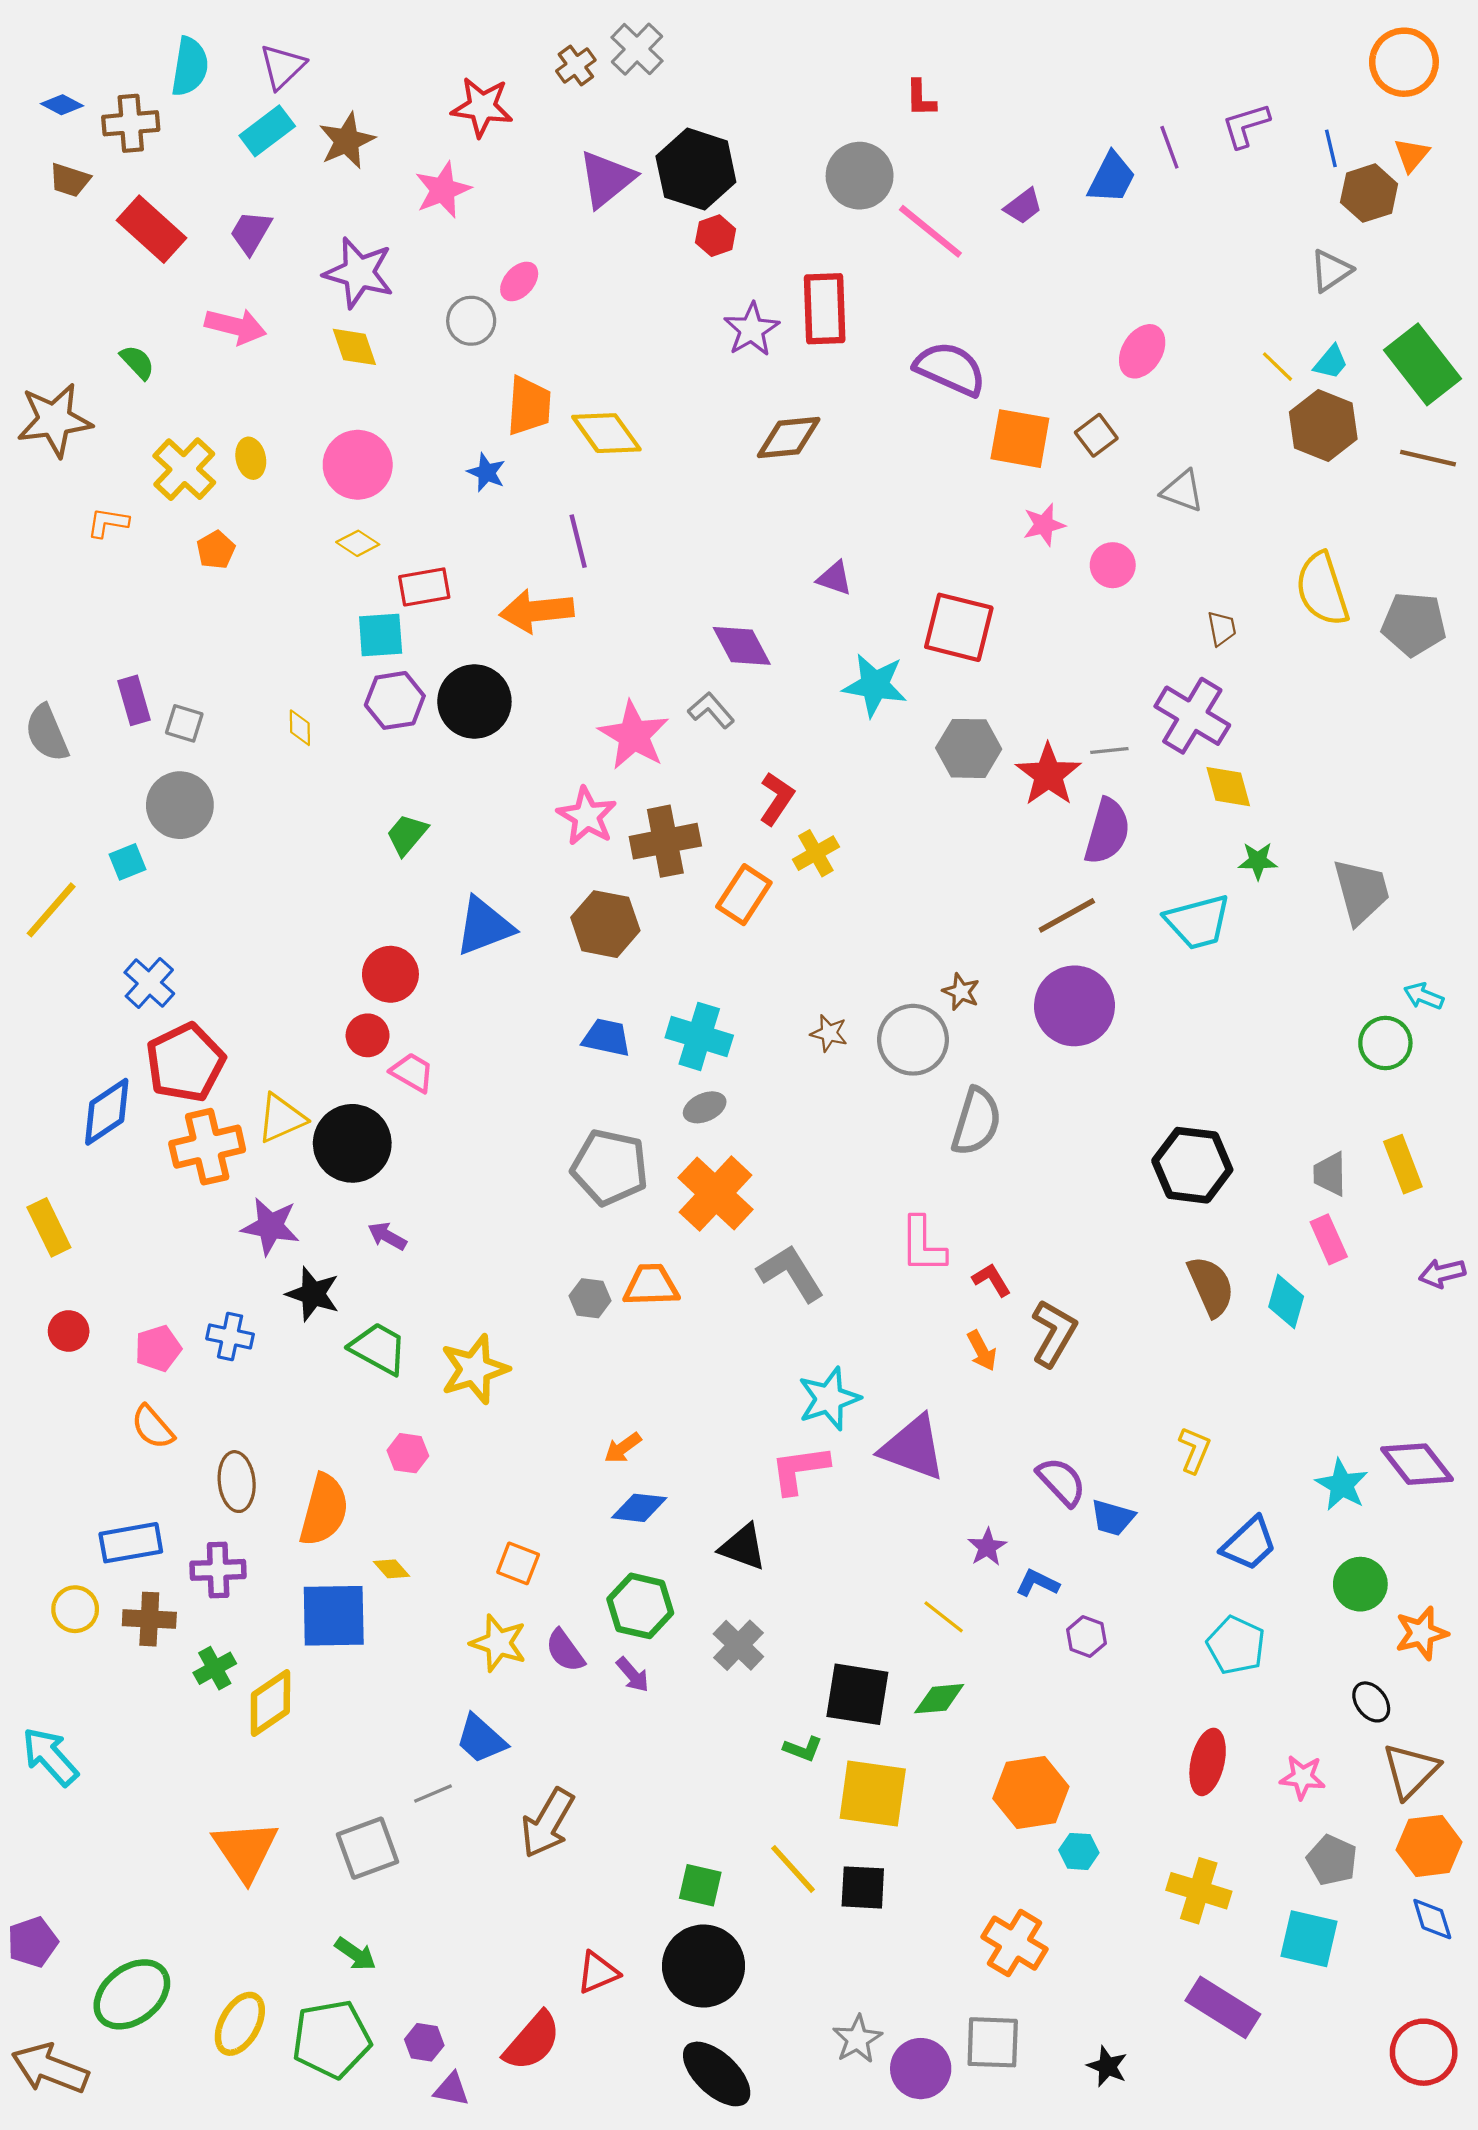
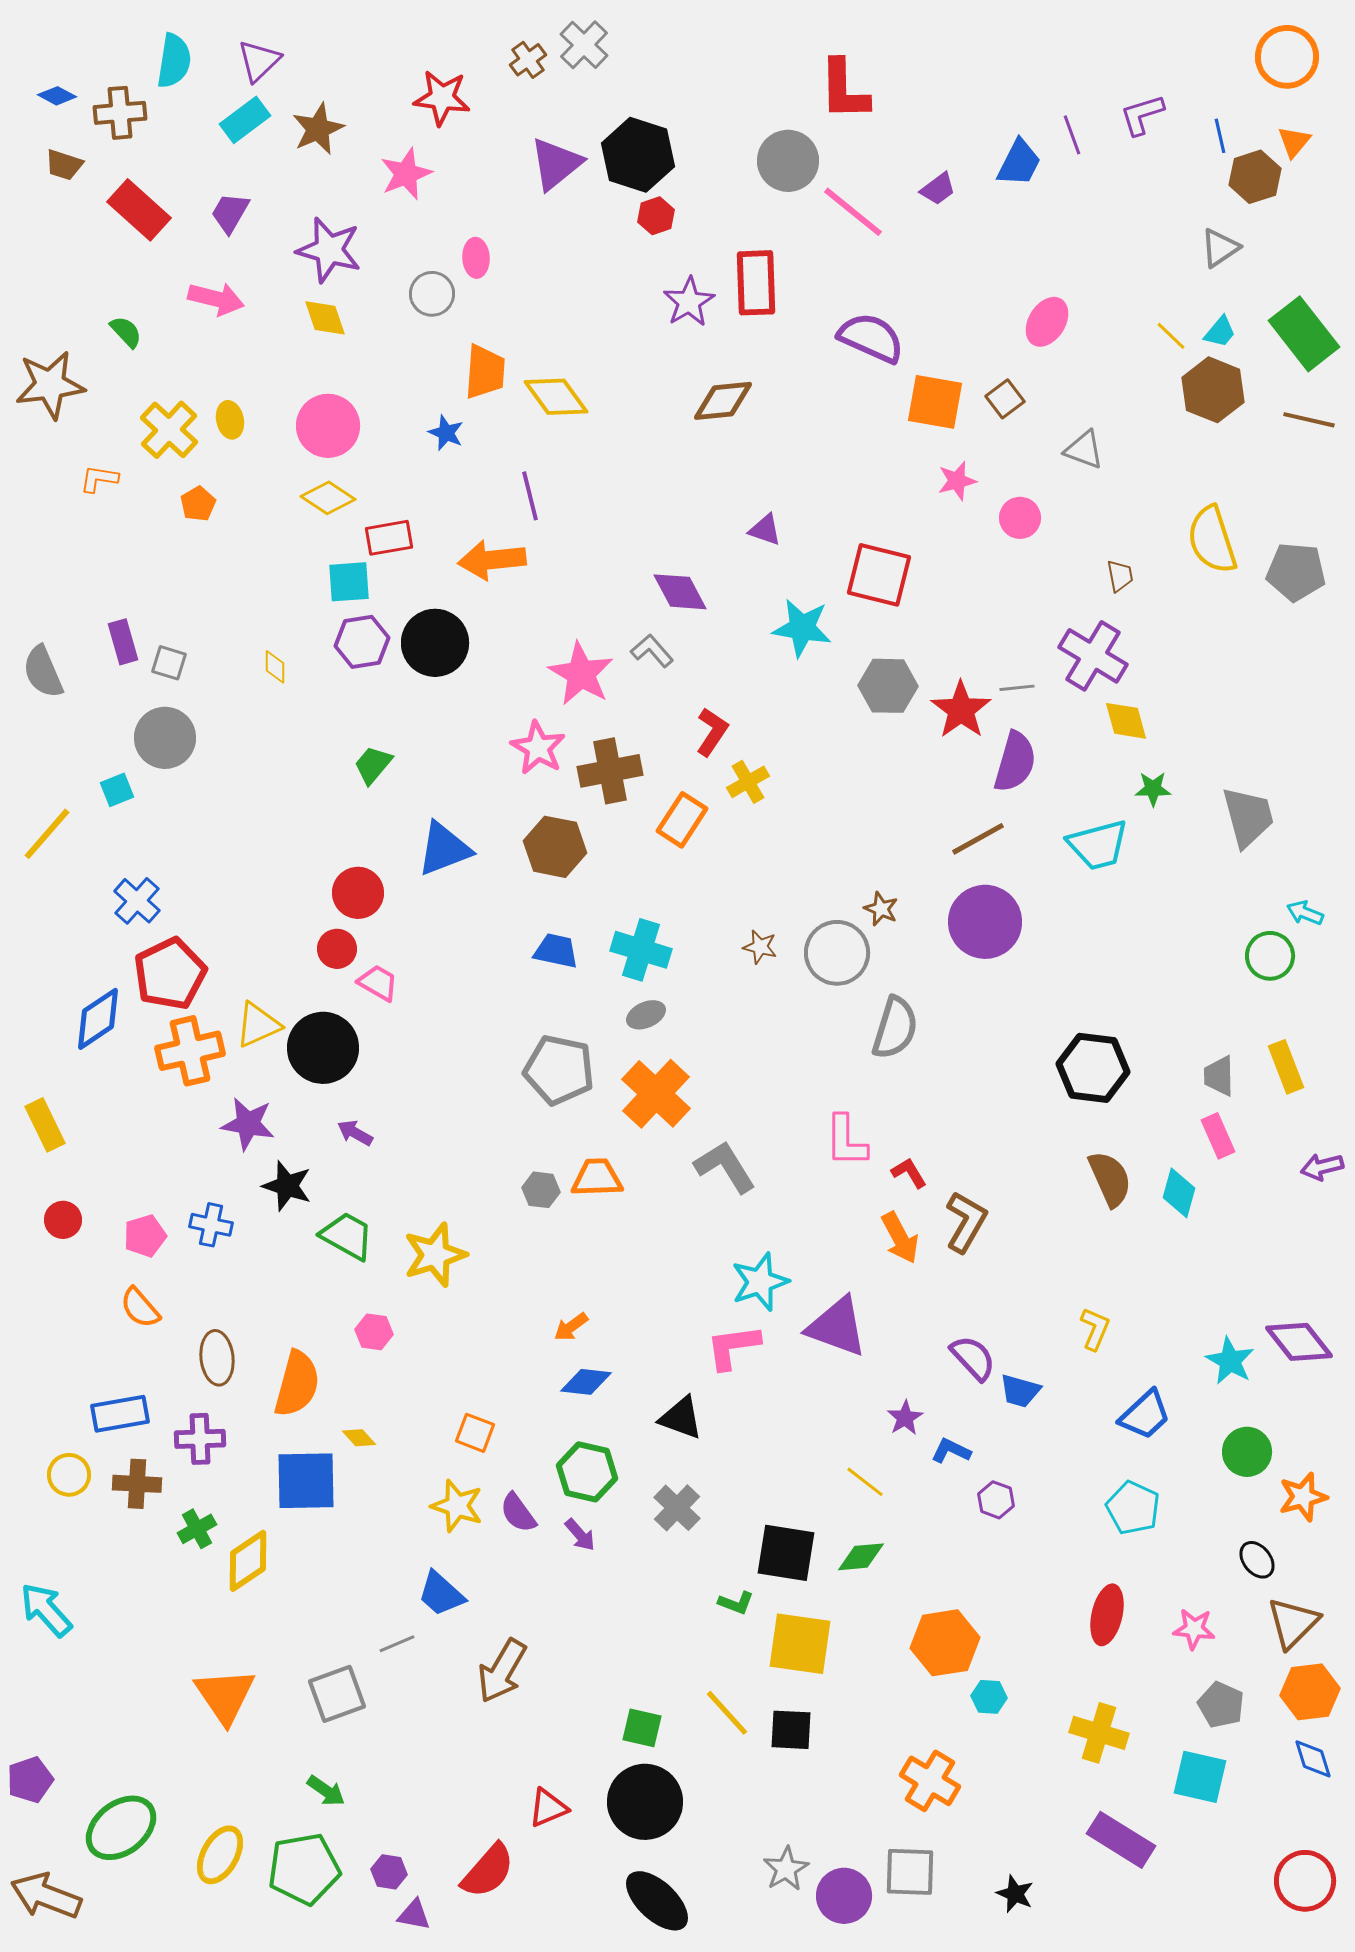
red L-shape: (921, 98) -> (844, 90), size x1.8
pink ellipse: (519, 281) -> (476, 258), turned -45
yellow diamond: (358, 543) -> (328, 498), size x1.4
orange arrow: (982, 1351) -> (900, 1238), size x1.4

